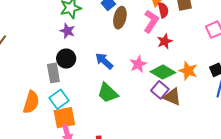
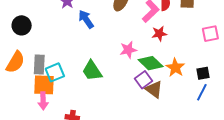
black circle: (66, 59) -> (22, 25), moved
blue arrow: (104, 61) -> (86, 19), moved
gray rectangle: (53, 73) -> (39, 65), moved
cyan square: (59, 99) -> (55, 72), moved

